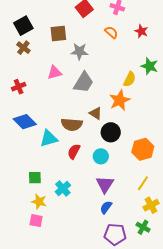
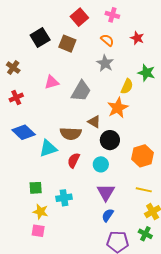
black square: (23, 26) -> (40, 38), moved
brown square: (58, 34) -> (67, 44), moved, turned 30
brown cross: (23, 48) -> (13, 68), moved
gray star: (79, 51) -> (105, 63), moved, turned 30
yellow line: (143, 183) -> (144, 190), turned 70
cyan cross: (63, 188) -> (64, 198), turned 35

